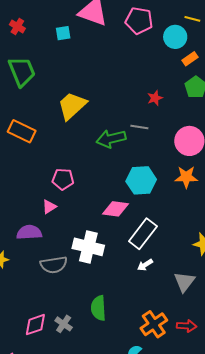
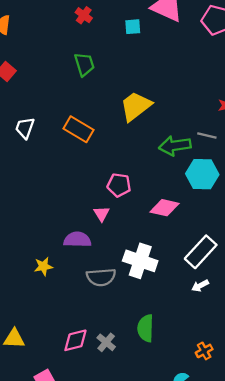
green trapezoid: (22, 71) -> (84, 64), size x0.7
cyan hexagon: (141, 180) -> (202, 174), moved
pink triangle: (49, 207) -> (102, 214), turned -35
pink diamond: (116, 209) -> (164, 208), moved
orange cross: (154, 324) -> (204, 351), size x0.6

